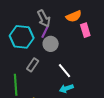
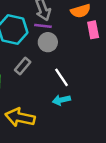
purple line: (45, 31) -> (43, 26), turned 64

